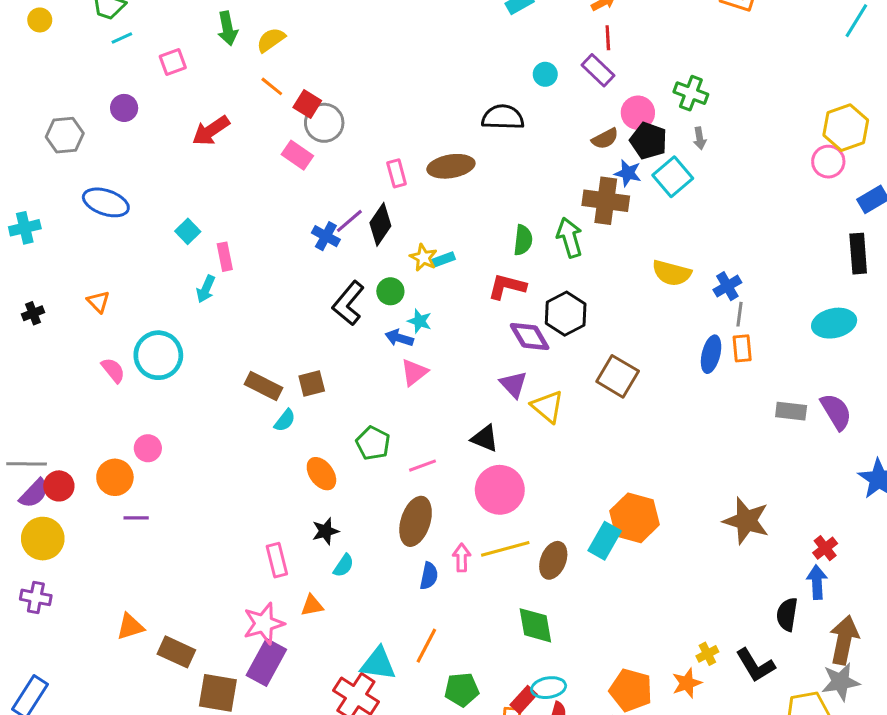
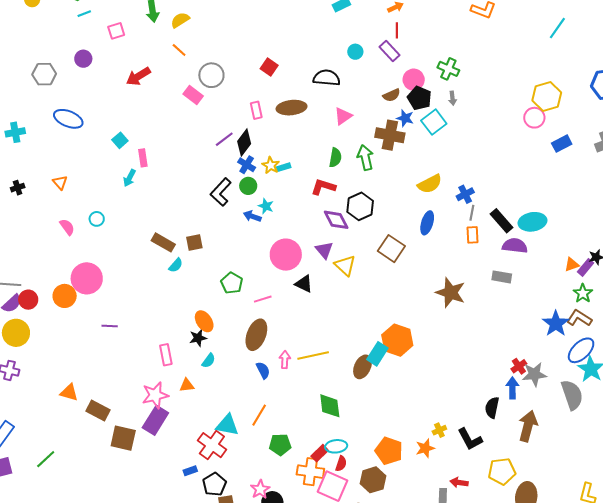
red square: (307, 104) -> (269, 67), moved
blue cross: (326, 236) -> (247, 165), moved
black rectangle: (858, 254) -> (501, 221), moved, turned -40
yellow semicircle: (672, 273) -> (430, 184), turned -45
blue ellipse: (711, 354) -> (427, 223), moved
cyan circle: (158, 355) -> (97, 219), size x0.5
pink triangle: (414, 372) -> (343, 116), moved
purple semicircle: (836, 412) -> (515, 246), moved, turned -55
pink circle: (148, 448) -> (87, 278), size x1.8
orange ellipse: (321, 474) -> (204, 321), moved
pink circle: (500, 490) -> (286, 255), moved
purple line: (136, 518) -> (110, 326), moved
brown star: (746, 521) -> (451, 293), moved
brown ellipse: (553, 560) -> (362, 367), moved
blue semicircle: (429, 576) -> (263, 370), turned -42
orange triangle: (130, 627) -> (69, 392), turned 30
gray star: (841, 682) -> (534, 374), moved

